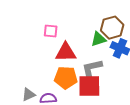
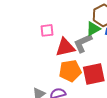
gray L-shape: (92, 68) -> (83, 43), moved

